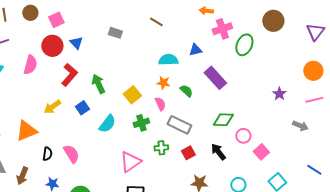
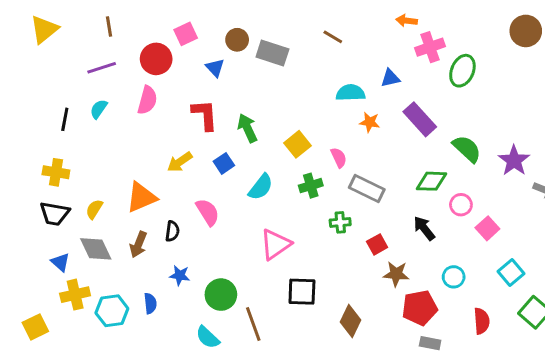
brown circle: (30, 13) -> (237, 40), moved
brown circle: (273, 21) -> (526, 31), moved
gray rectangle: (115, 33) -> (272, 53), size x1.5
red circle: (52, 46) -> (156, 59), moved
red L-shape: (69, 75) -> (205, 115), turned -45
orange star: (163, 83) -> (370, 122), moved
green semicircle: (186, 91) -> (467, 149), moved, size x1.5
purple star: (279, 94) -> (514, 161), moved, size x1.5
red square: (188, 153) -> (377, 244), moved
pink semicircle: (71, 154) -> (208, 212), moved
pink triangle: (130, 162) -> (275, 244), moved
brown arrow: (22, 176) -> (138, 244), moved

